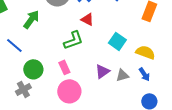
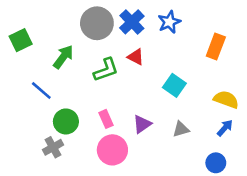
green L-shape: (73, 40) -> (106, 70), moved
yellow semicircle: (145, 52) -> (226, 100), moved
purple triangle: (102, 71) -> (142, 124), moved
blue arrow: (144, 74) -> (225, 128), moved, turned -104

